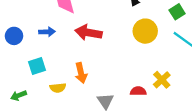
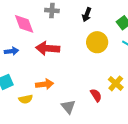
orange arrow: (81, 73) -> (45, 84), turned -78
red semicircle: (138, 91) -> (96, 95), turned 64

